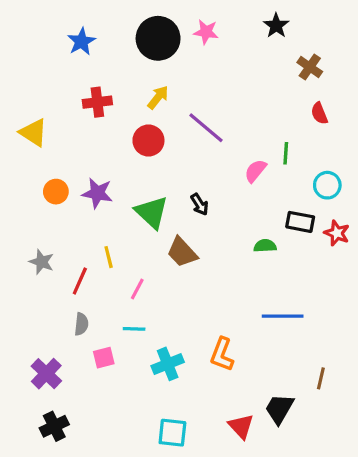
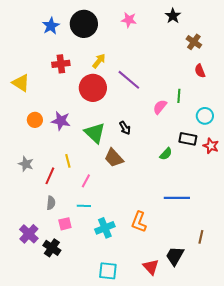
black circle: (158, 38) -> (84, 24), moved
red circle: (148, 140) -> (93, 88), size x1.4
green semicircle: (265, 246) -> (166, 154), turned 136
black cross: (54, 426) -> (52, 248), moved, turned -30

